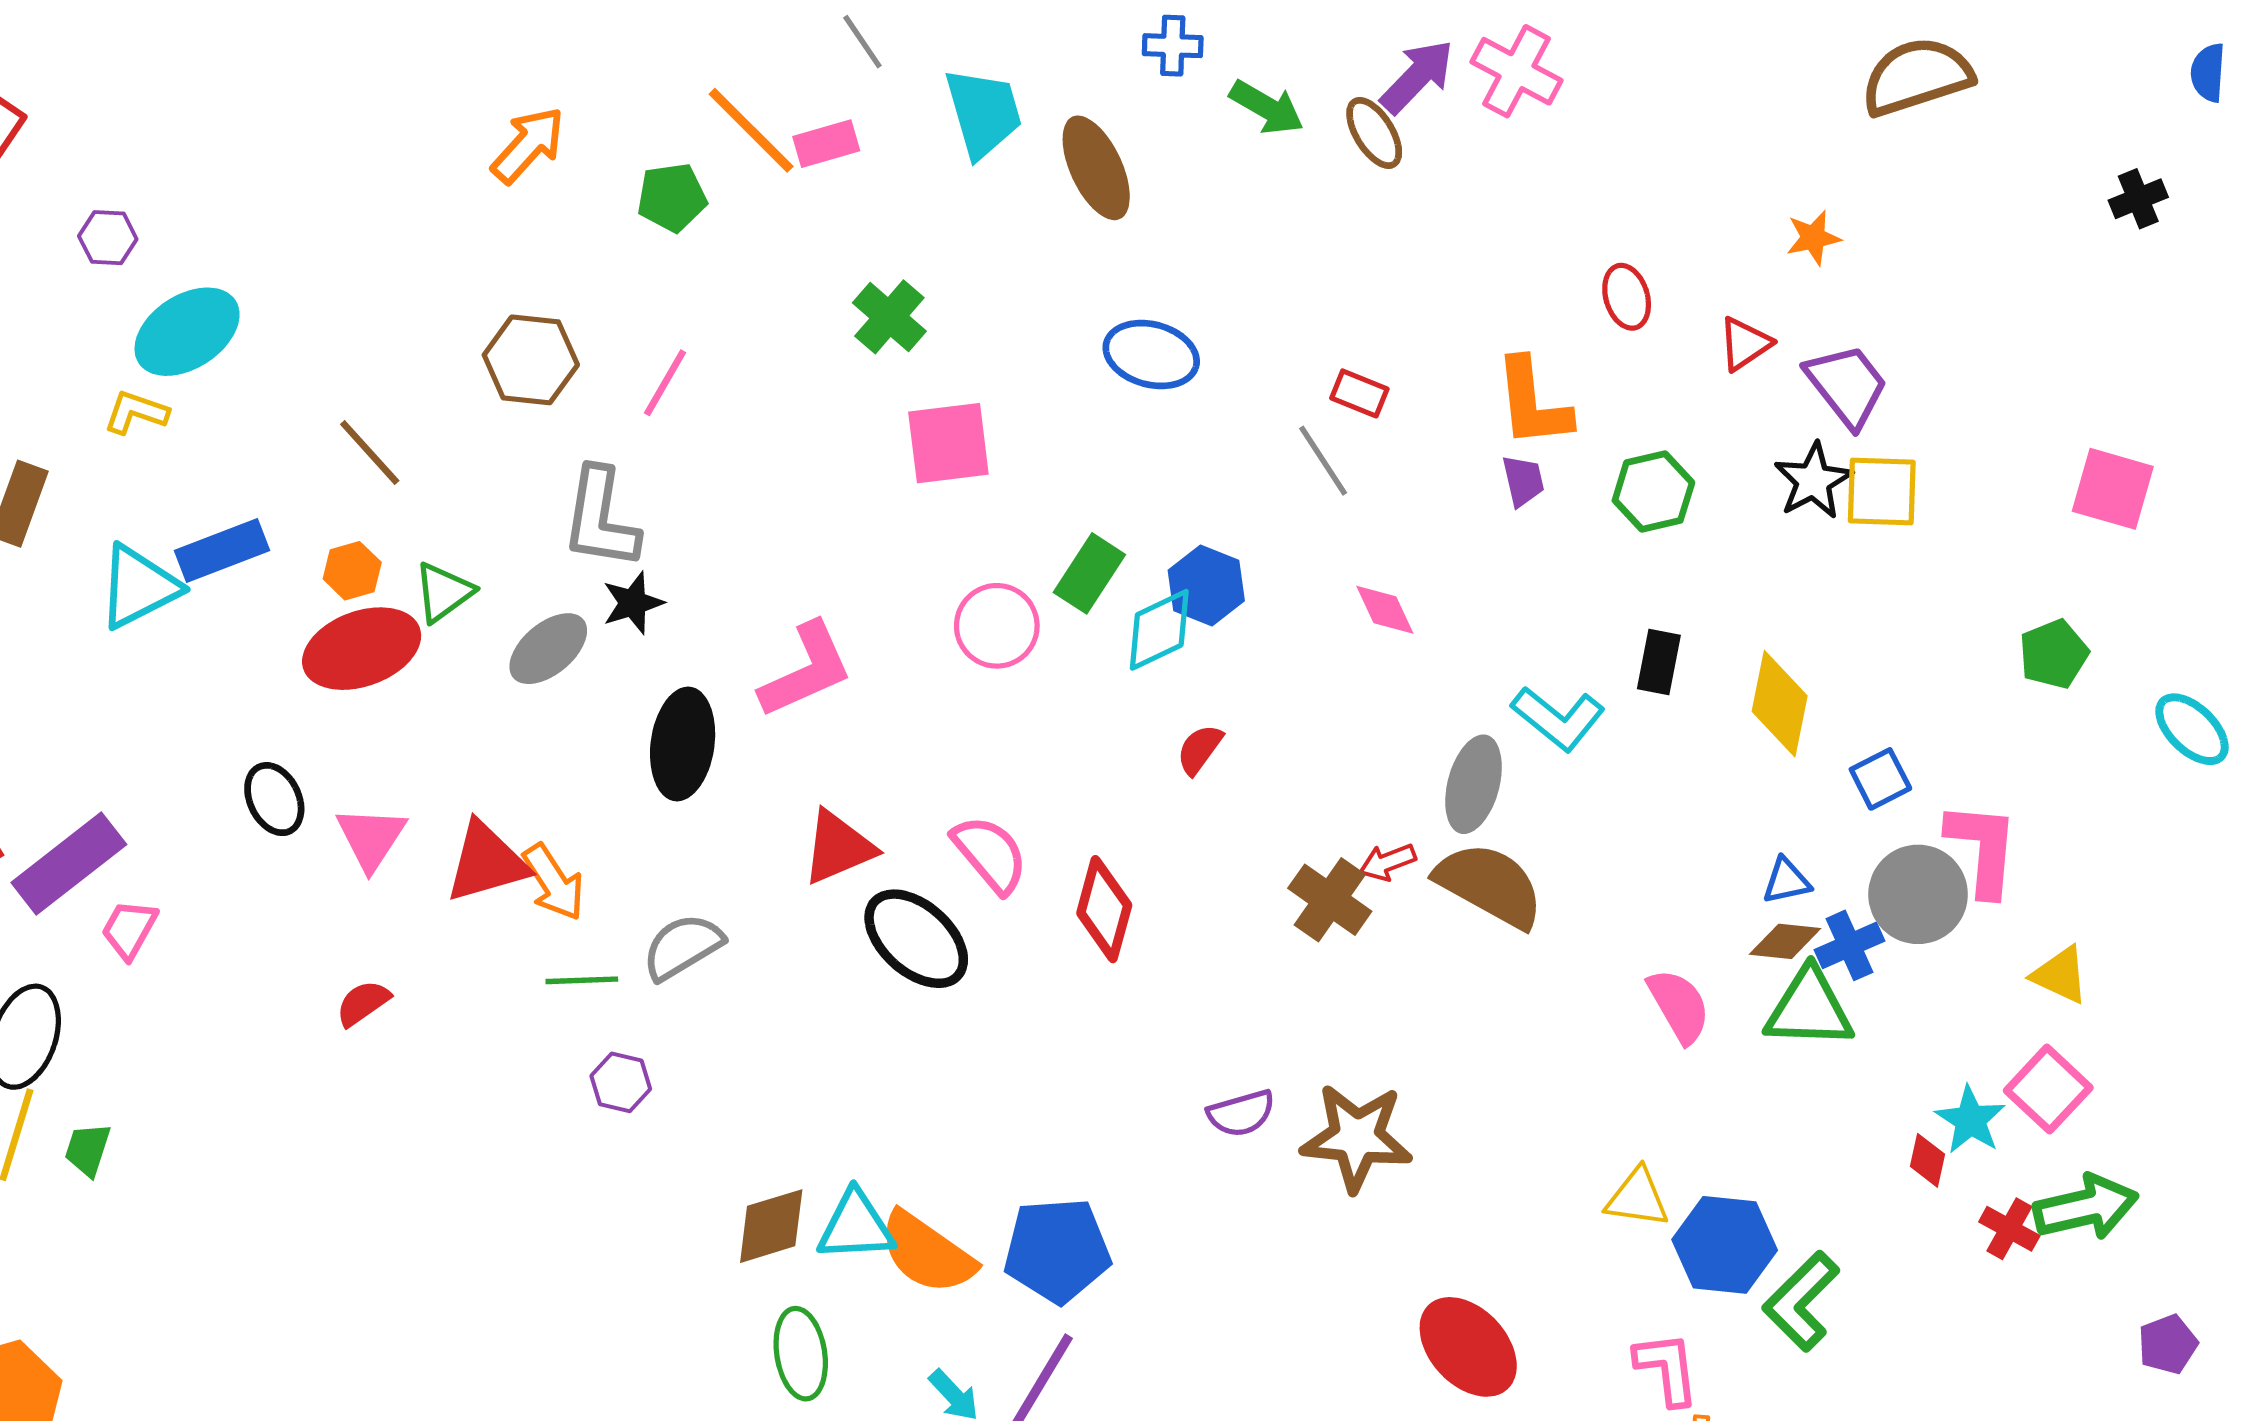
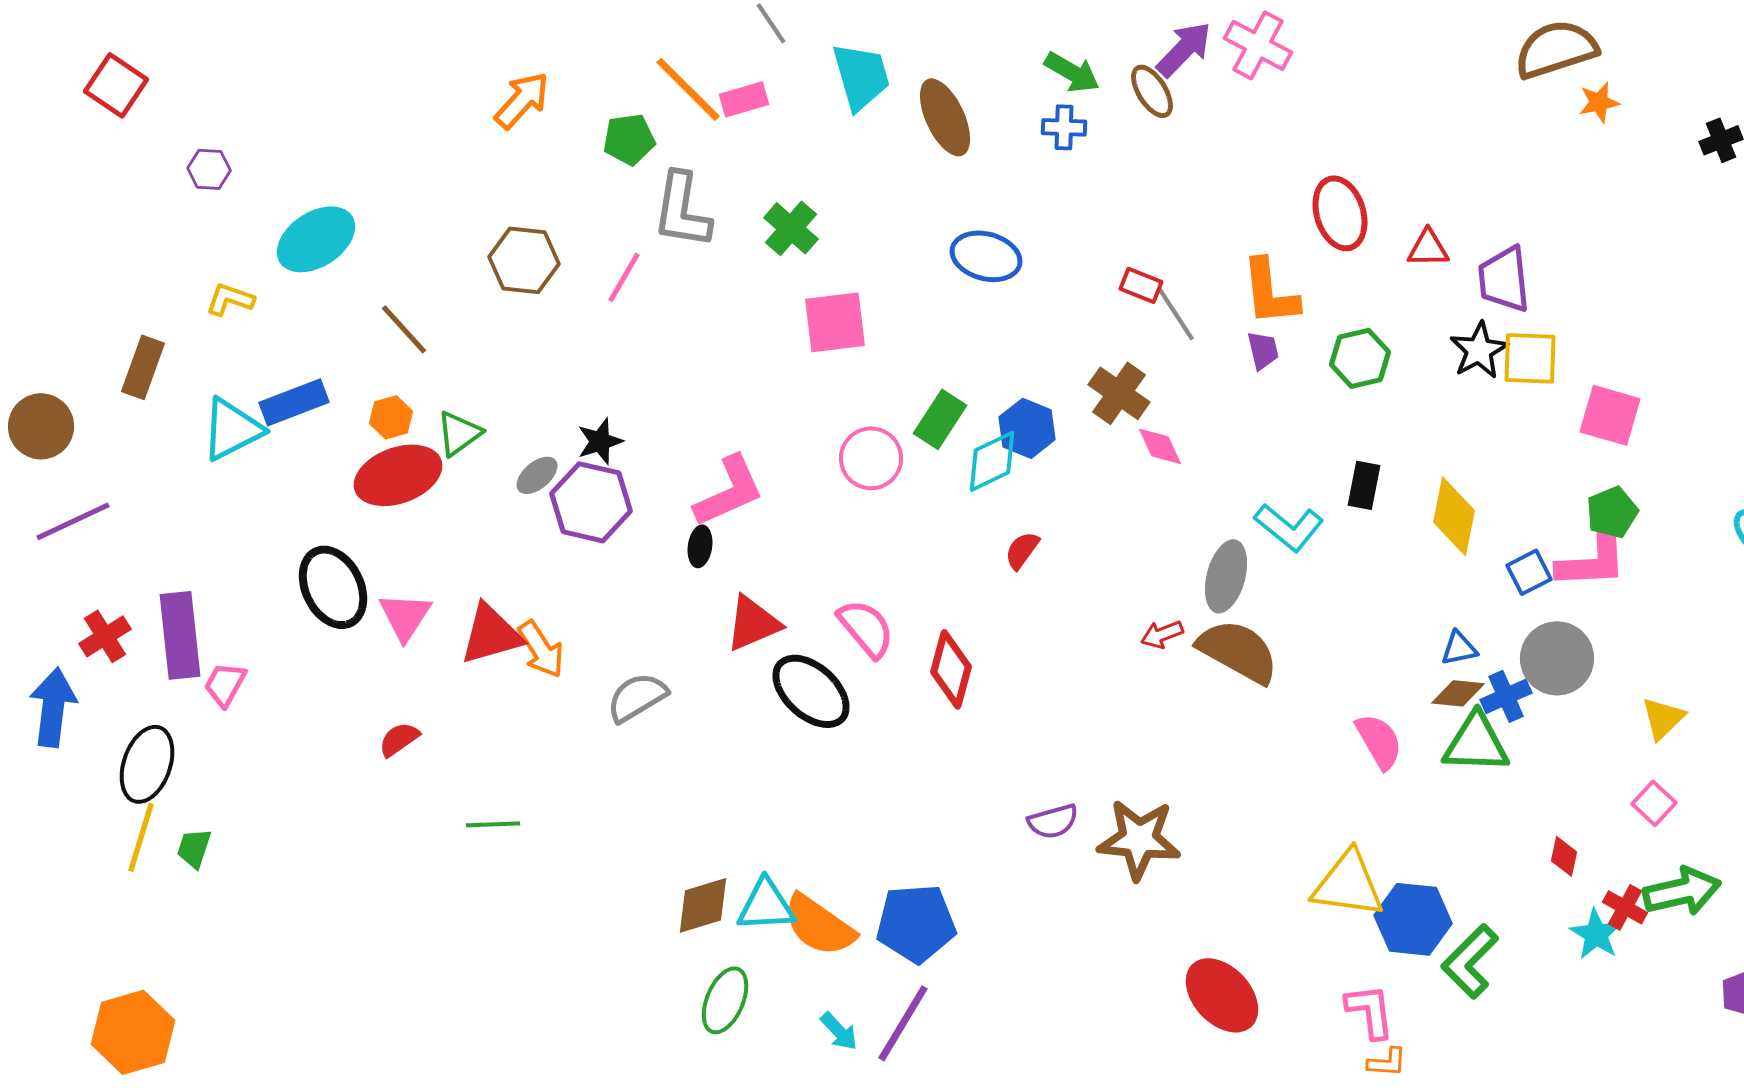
blue cross: (1173, 46) -> (1064, 127), moved
orange star: (1813, 238) -> (1599, 102), moved
red ellipse: (1627, 297) -> (1340, 213), size x1.5
cyan ellipse: (187, 332) -> (316, 239), moved
red triangle: (1745, 344) -> (1428, 248), turned 33
purple trapezoid: (1847, 385) -> (1504, 279), turned -148
gray line: (1323, 461) -> (1176, 314), moved
pink square: (2113, 489) -> (1610, 415), moved
gray L-shape: (601, 518) -> (682, 210), moved
gray ellipse: (548, 649) -> (537, 475), size x0.7
green pentagon: (2054, 654) -> (1612, 512), moved
black ellipse: (683, 744) -> (700, 546), moved, size x0.5
black ellipse: (274, 799) -> (333, 587), size x1.5
pink L-shape: (1982, 849) -> (1592, 561), moved, turned 82
purple rectangle: (69, 863) -> (180, 635), turned -58
brown cross: (1330, 900) -> (1119, 393), moved
yellow triangle: (2060, 975) -> (1663, 718), turned 51
green line: (582, 980) -> (493, 824), moved
purple hexagon: (621, 1082) -> (591, 502), moved, size x1.8
pink square: (2048, 1089) -> (1654, 803), size x0.7
cyan star: (1970, 1120) -> (1596, 934), moved
yellow triangle: (1637, 1198) -> (1348, 884), size x1.5
green ellipse: (801, 1354) -> (725, 1000), turned 32

